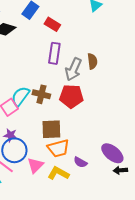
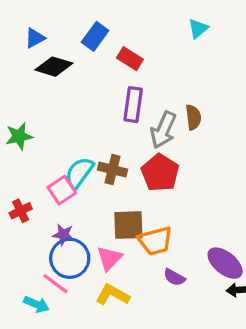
red pentagon: (71, 96) -> (160, 173), turned 30
orange trapezoid: (58, 148) -> (155, 241), moved
pink triangle: (35, 165) -> (109, 258), moved
yellow L-shape: (58, 173) -> (113, 295), moved

